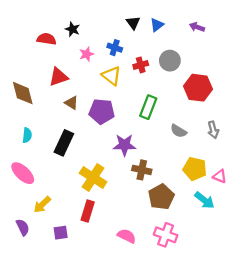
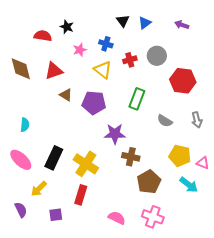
brown diamond: (23, 93) -> (21, 69), moved
black rectangle: (64, 143) -> (54, 158), moved

